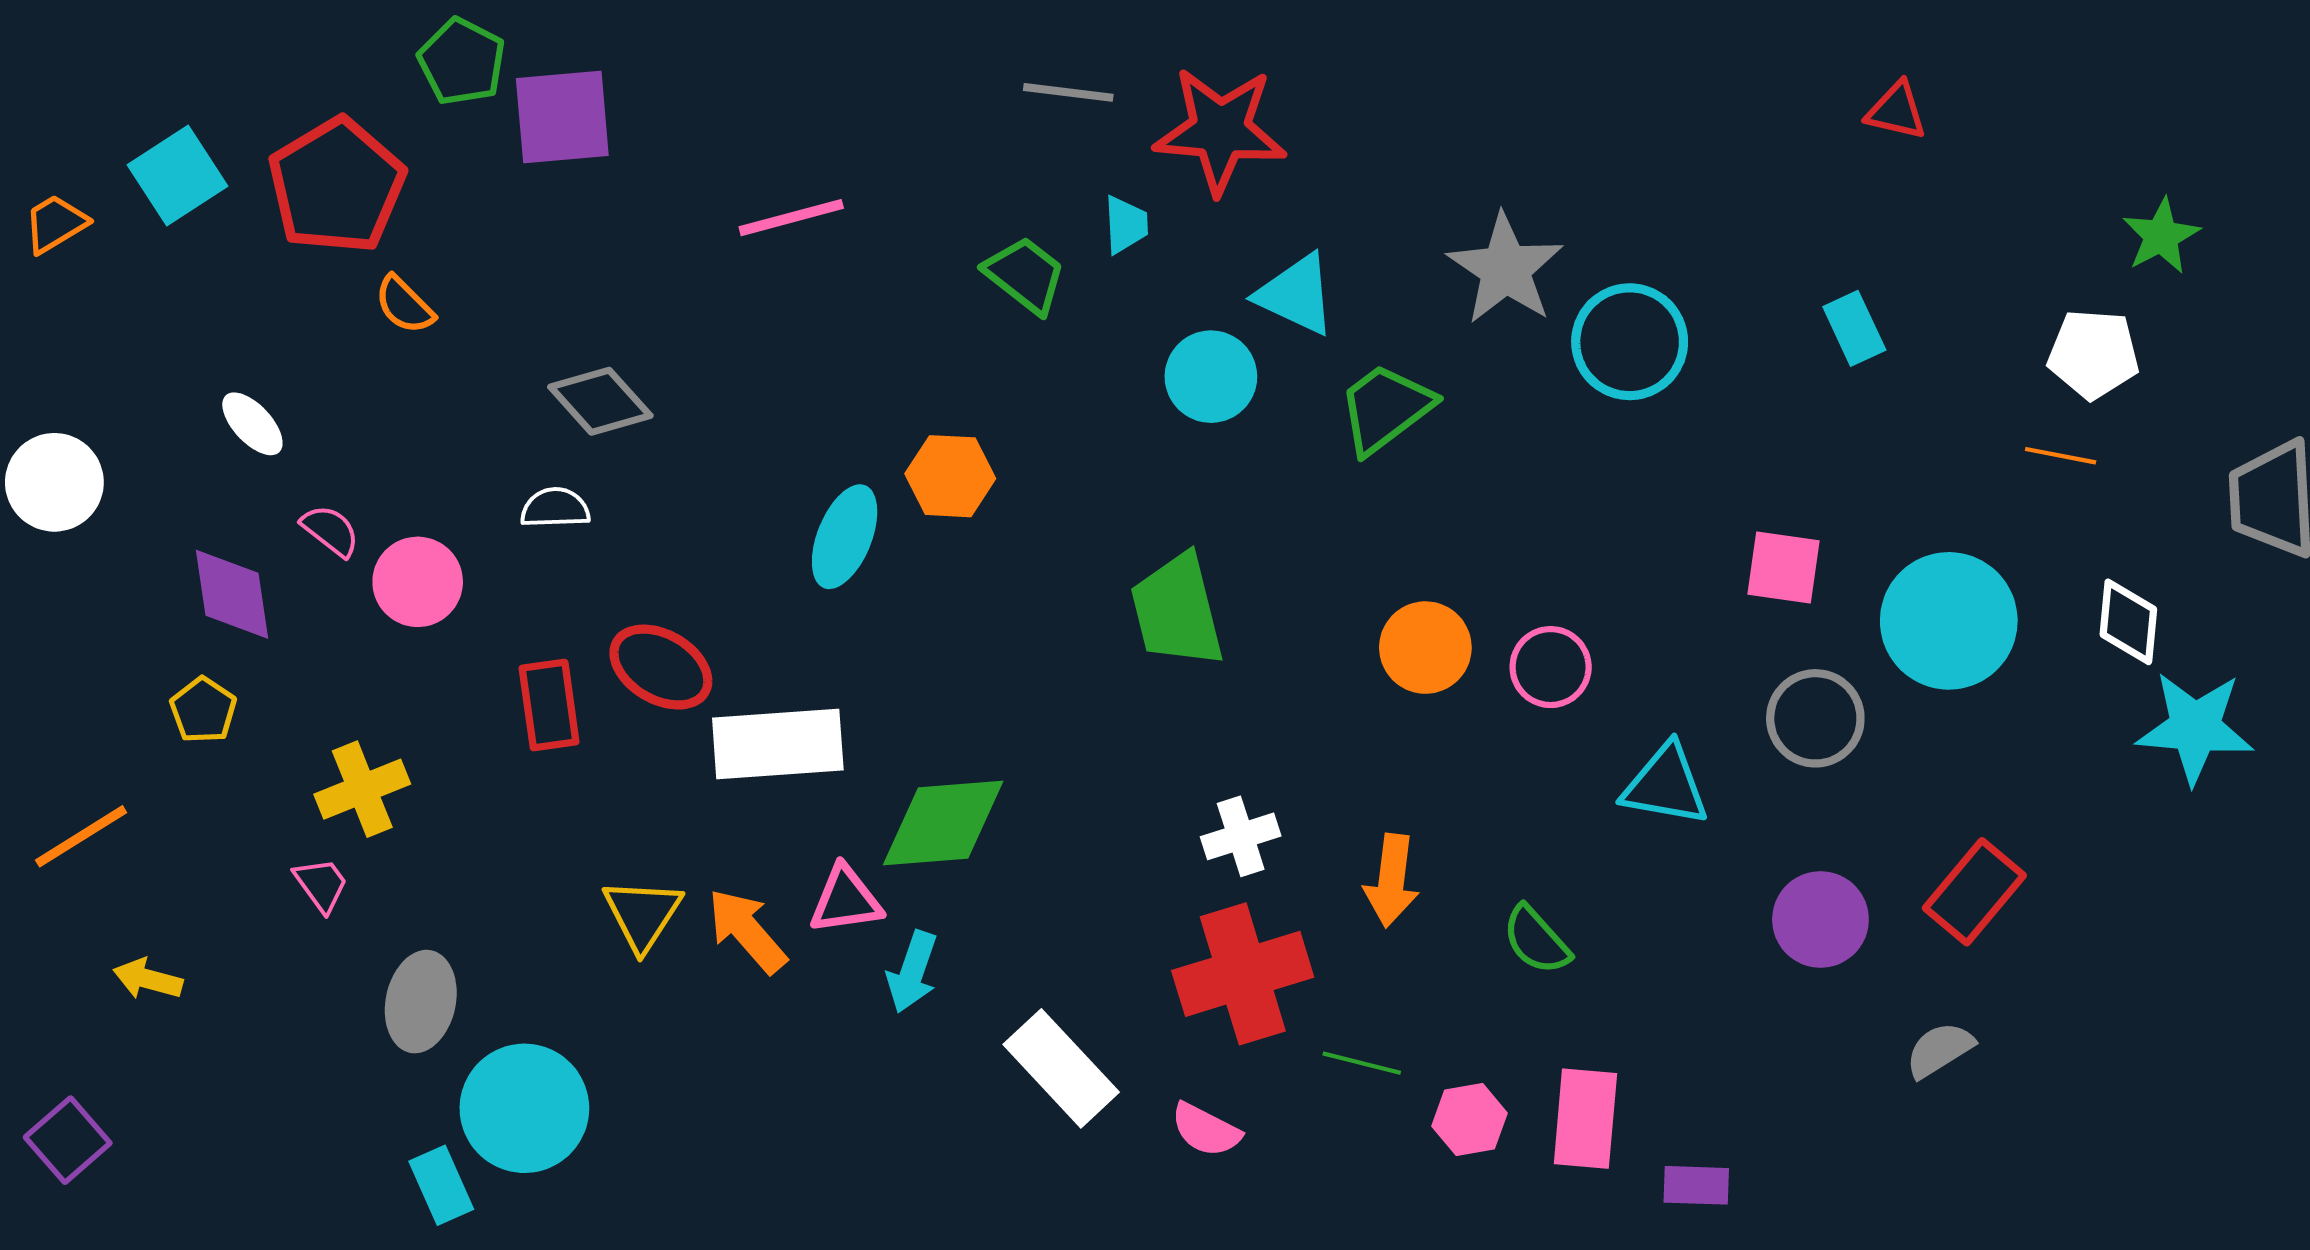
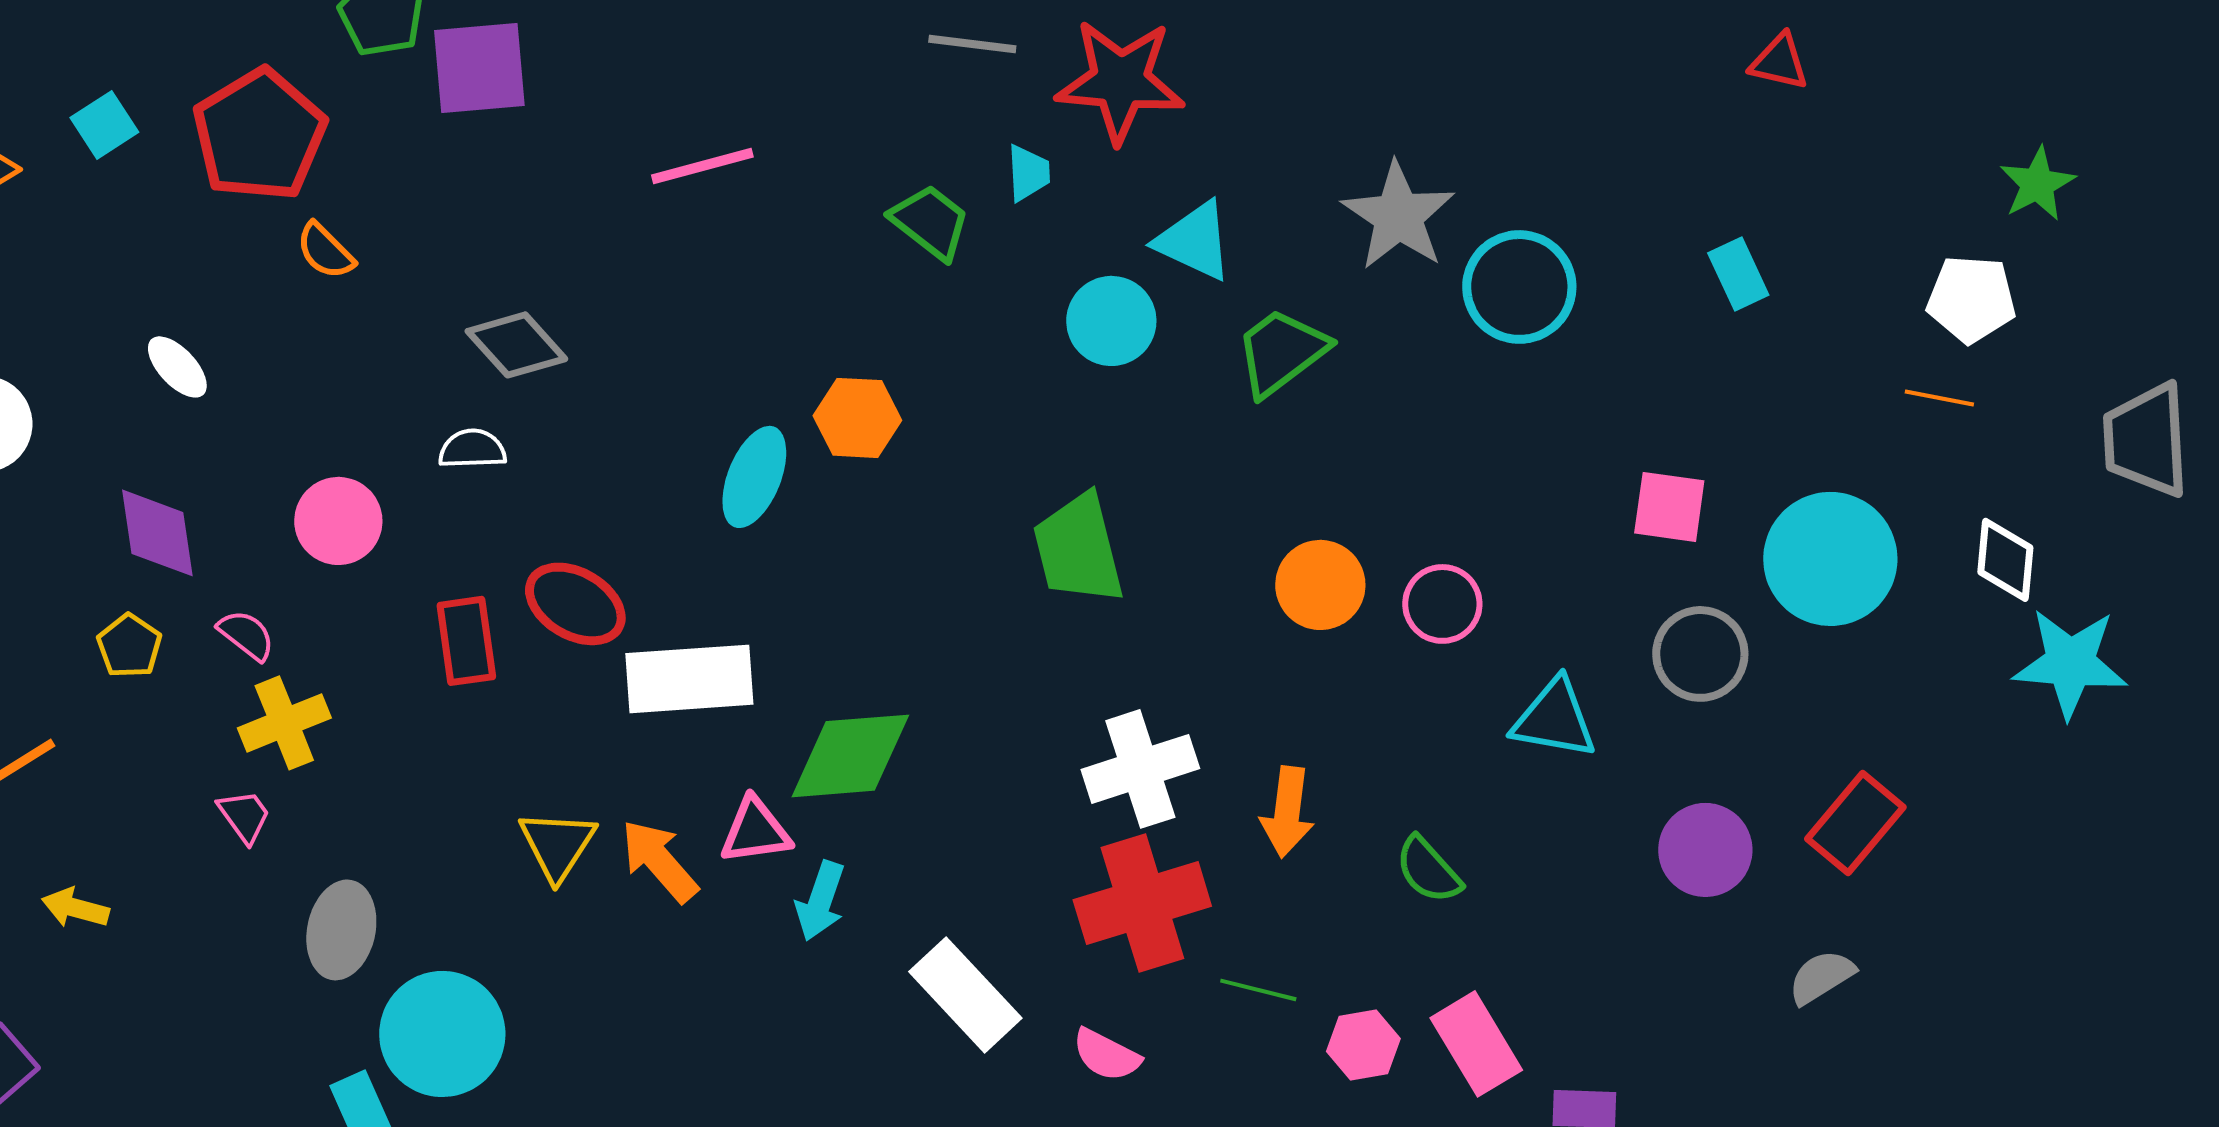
cyan square: (178, 175) -> (104, 125), size x0.7
pink semicircle: (330, 531) -> (246, 635), moved
white cross: (1241, 836) -> (1140, 769), size x1.5
pink rectangle: (1585, 1119) -> (1476, 1044), turned -36

